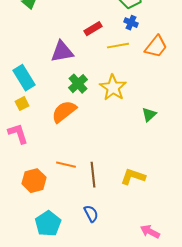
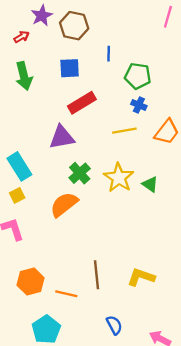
red rectangle: (93, 29) -> (82, 103), moved, size x1.4
green triangle: (149, 115) -> (150, 184), moved, turned -42
orange line: (66, 165) -> (66, 294), moved
blue semicircle: (91, 214) -> (114, 325), moved

